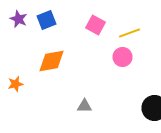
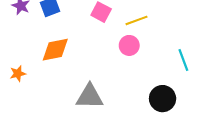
gray triangle: (84, 106) -> (90, 96), size x1.8

